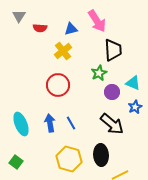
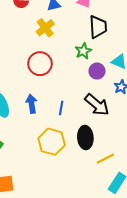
blue line: (71, 123) -> (61, 108), moved, turned 40

